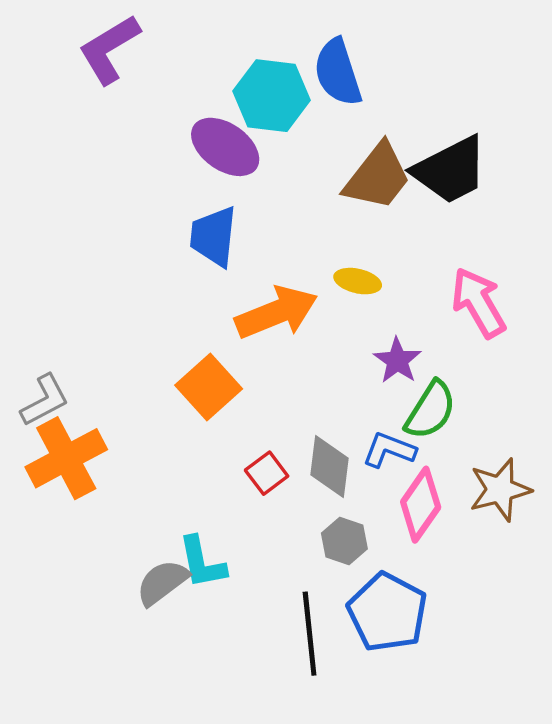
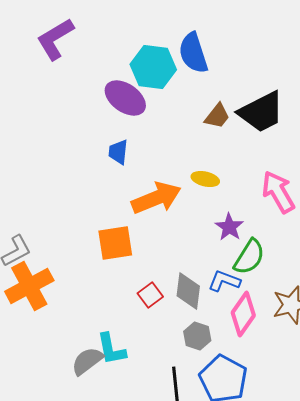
brown trapezoid: (377, 177) -> (217, 116), size x0.6
blue trapezoid: (214, 236) -> (118, 152), size x0.7
orange square: (209, 387) -> (115, 243), turned 33

